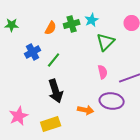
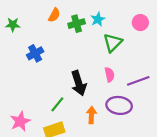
orange semicircle: (51, 28) -> (54, 15), moved
green line: (54, 60) -> (57, 104), moved
black arrow: (56, 91) -> (79, 83), moved
orange arrow: (86, 110) -> (91, 115), turned -98

